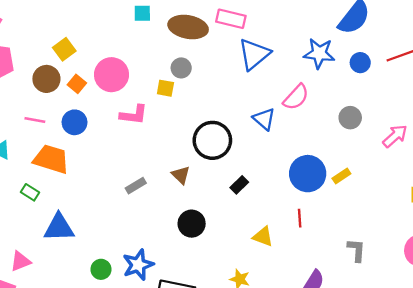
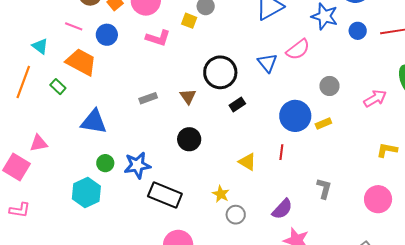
gray circle: (350, 118) -> (329, 86), moved
black rectangle: (239, 185) -> (237, 104), moved
blue triangle: (59, 228) -> (94, 122), moved

